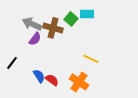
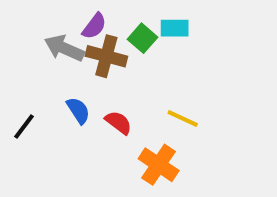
purple semicircle: (35, 39) -> (94, 26), moved
blue semicircle: (39, 76) -> (78, 110), moved
red semicircle: (52, 80) -> (118, 122), moved

